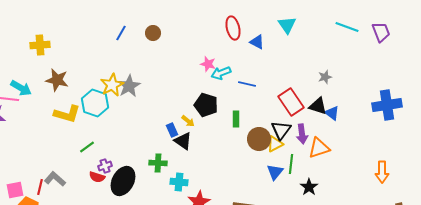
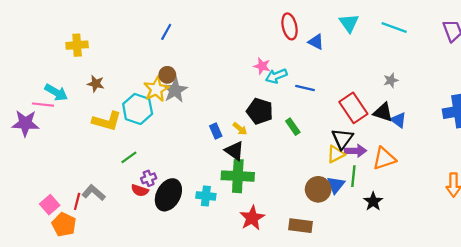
cyan line: (347, 27) -> (394, 27), moved
brown circle: (153, 33) -> (167, 75), moved
brown star: (57, 80) -> (96, 84), size x0.7
green rectangle: (236, 119) -> (293, 127), turned -35
blue rectangle: (172, 130) -> (216, 131), moved
purple arrow: (302, 134) -> (356, 151), moved, turned -84
brown circle: (259, 139) -> (318, 189), moved
green cross: (158, 163) -> (238, 176), moved, size x1.6
cyan cross: (179, 182) -> (206, 196), moved
pink square: (15, 190) -> (50, 205), turned -30

